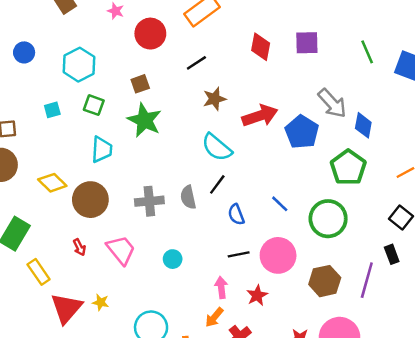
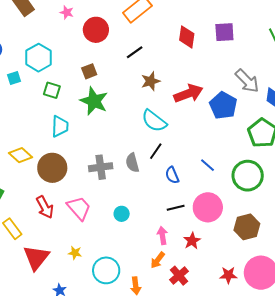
cyan square: (52, 110) -> (14, 78), moved
red arrow: (79, 247) -> (45, 207), size x1.6
yellow star: (101, 302) -> (75, 253), moved

